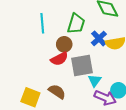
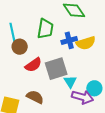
blue cross: (99, 38) -> (69, 40), turned 35
brown circle: (64, 44) -> (20, 47), moved

